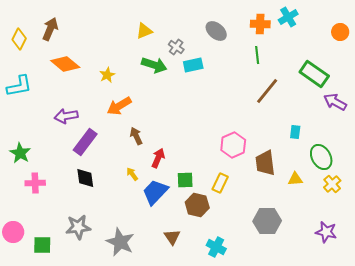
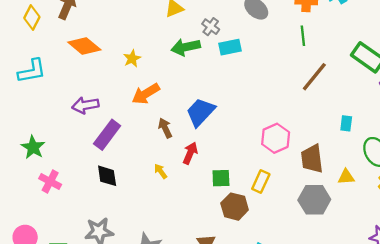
green arrow: (154, 65) -> (186, 47), turned 150
pink cross: (35, 183) -> (50, 182), turned 30
blue trapezoid: (155, 192) -> (200, 112), moved
gray hexagon: (267, 221) -> (314, 200), moved

